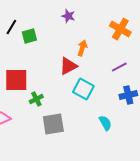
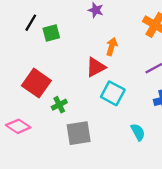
red square: (16, 80) -> (36, 83), turned 35

